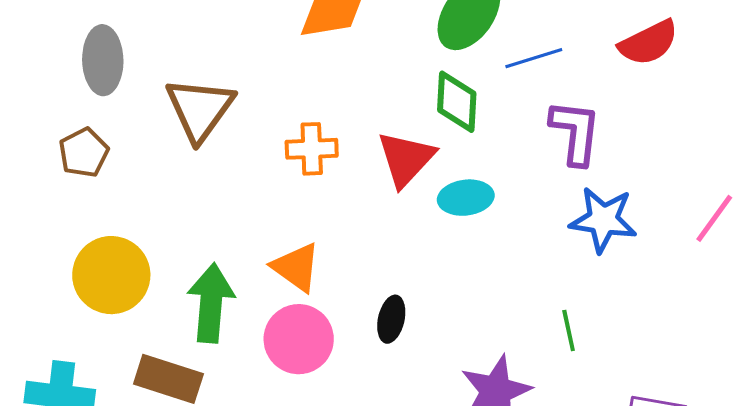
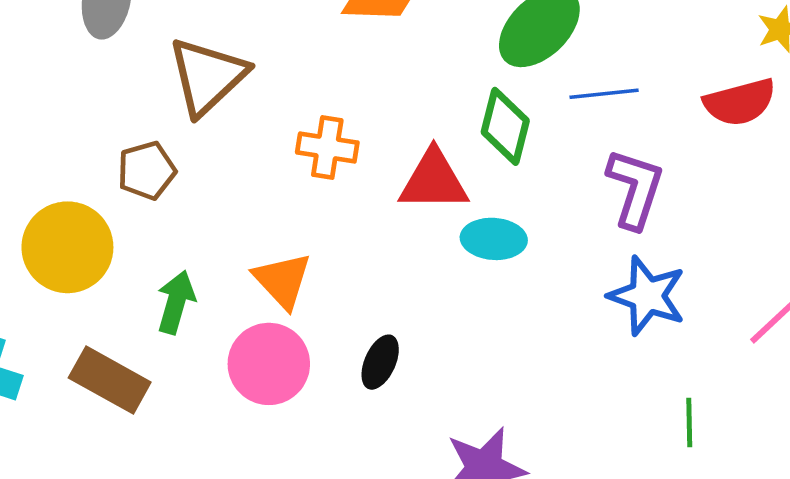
brown pentagon: (84, 153) -> (147, 171), moved
red triangle: (406, 159) -> (434, 181), turned 36
green arrow: (211, 303) -> (176, 302), size x0.7
green line: (569, 330) -> (689, 423), moved

